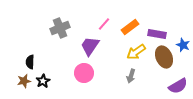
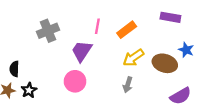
pink line: (104, 24) -> (97, 26), turned -32
purple rectangle: (157, 34) -> (170, 17), moved
brown ellipse: (164, 57) -> (165, 63), turned -50

